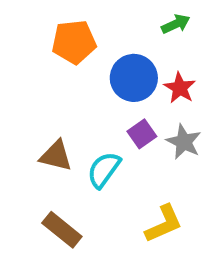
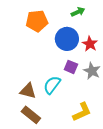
green arrow: (176, 24) -> (78, 12), moved
purple square: (142, 134) -> (71, 67), turned -32
brown triangle: (56, 156) -> (28, 91), moved

